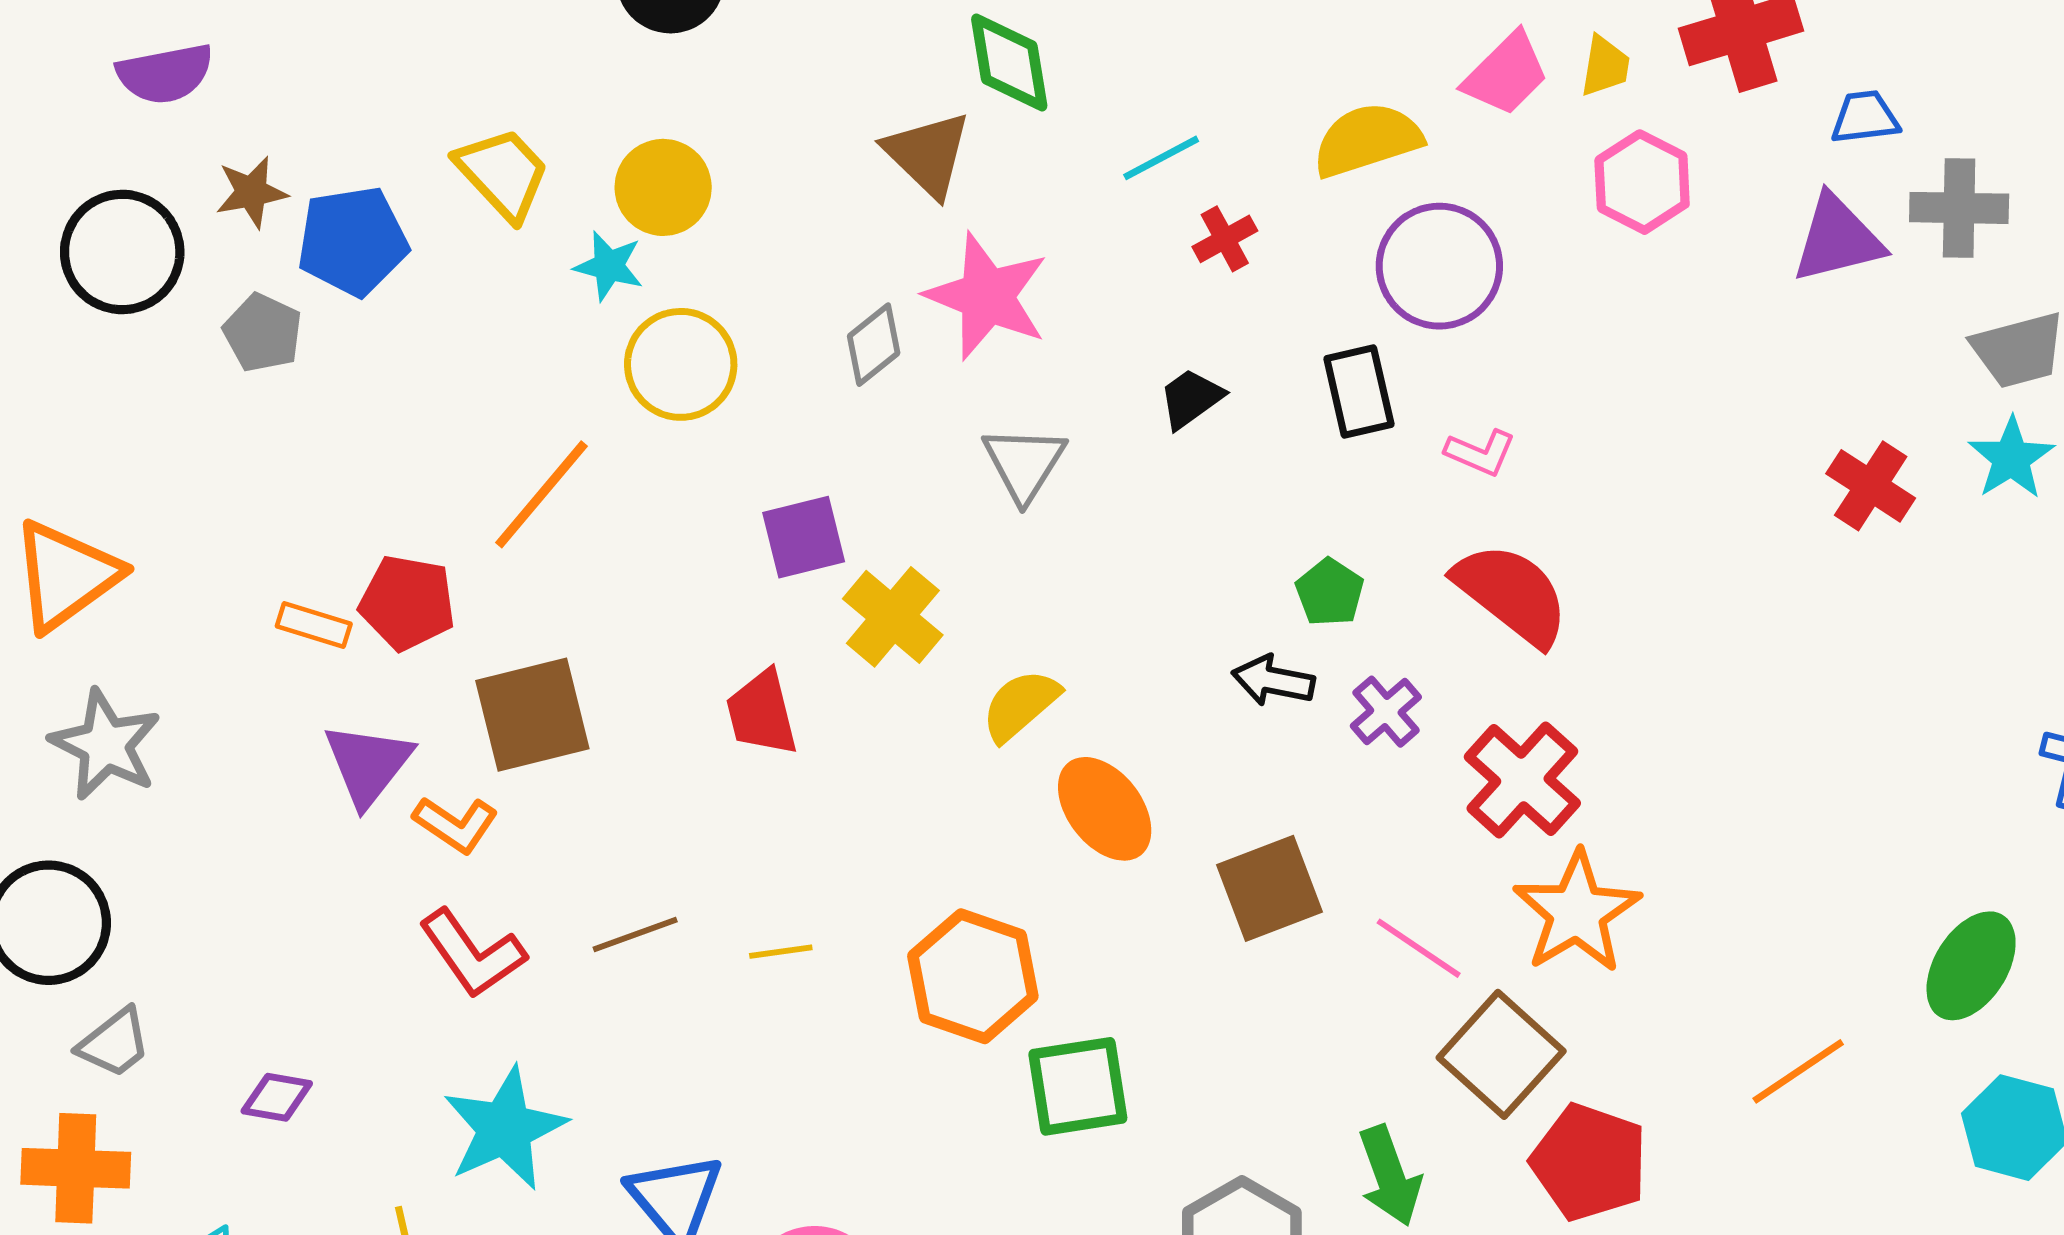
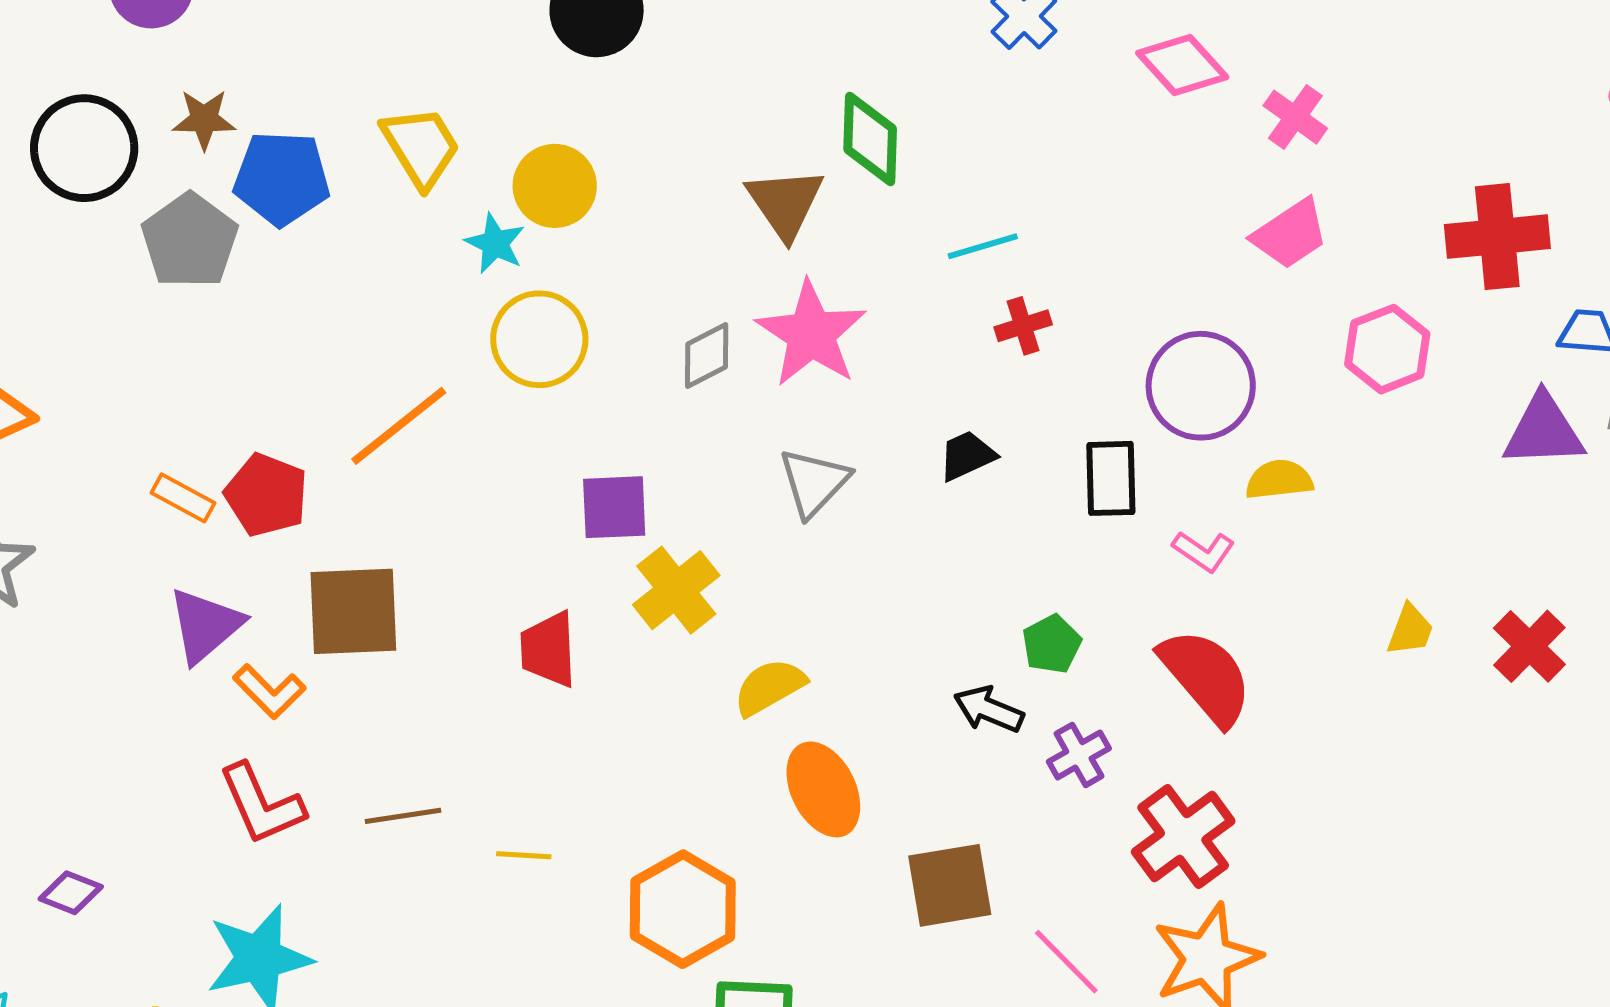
yellow trapezoid: (1605, 66) -> (1410, 630), moved
yellow semicircle: (1367, 140) -> (1279, 480), moved, size x0.7
gray pentagon: (263, 333) -> (190, 241), size x1.4

